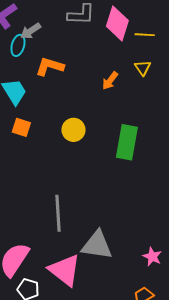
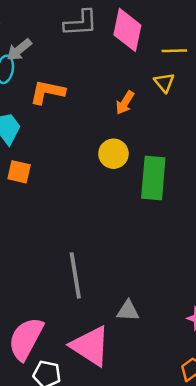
yellow line: (145, 35) -> (174, 51), moved
yellow circle: (73, 130) -> (113, 154), moved
gray triangle: (97, 245) -> (128, 311), size x0.6

